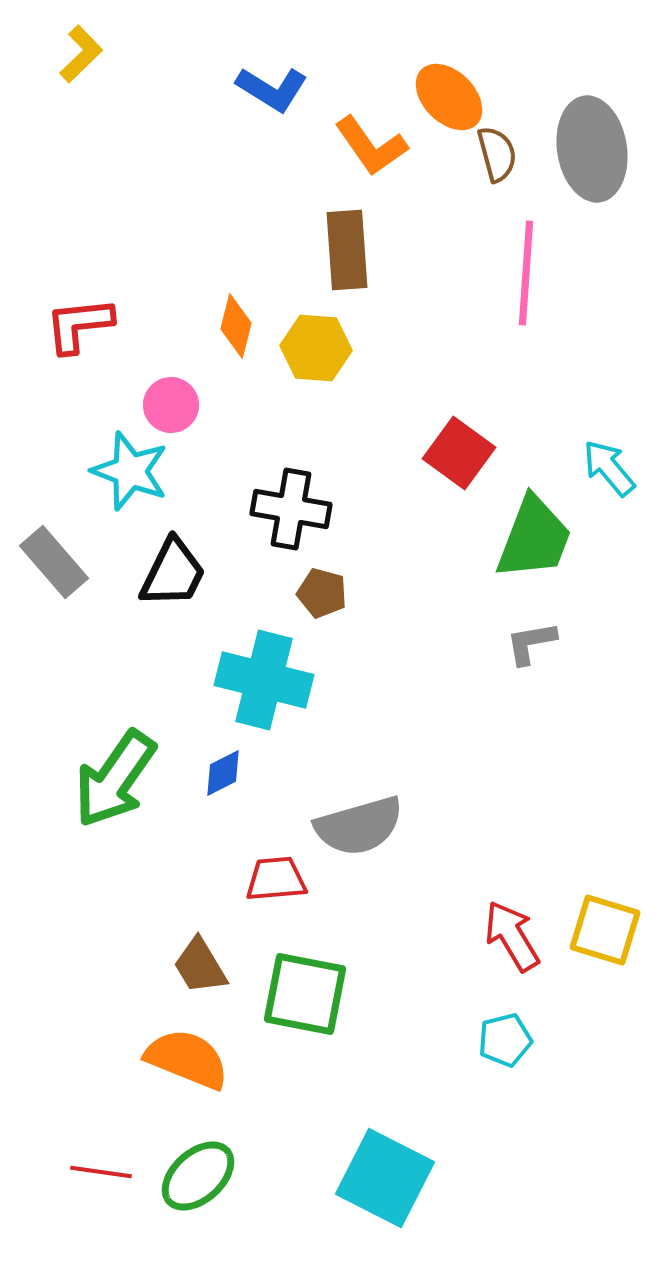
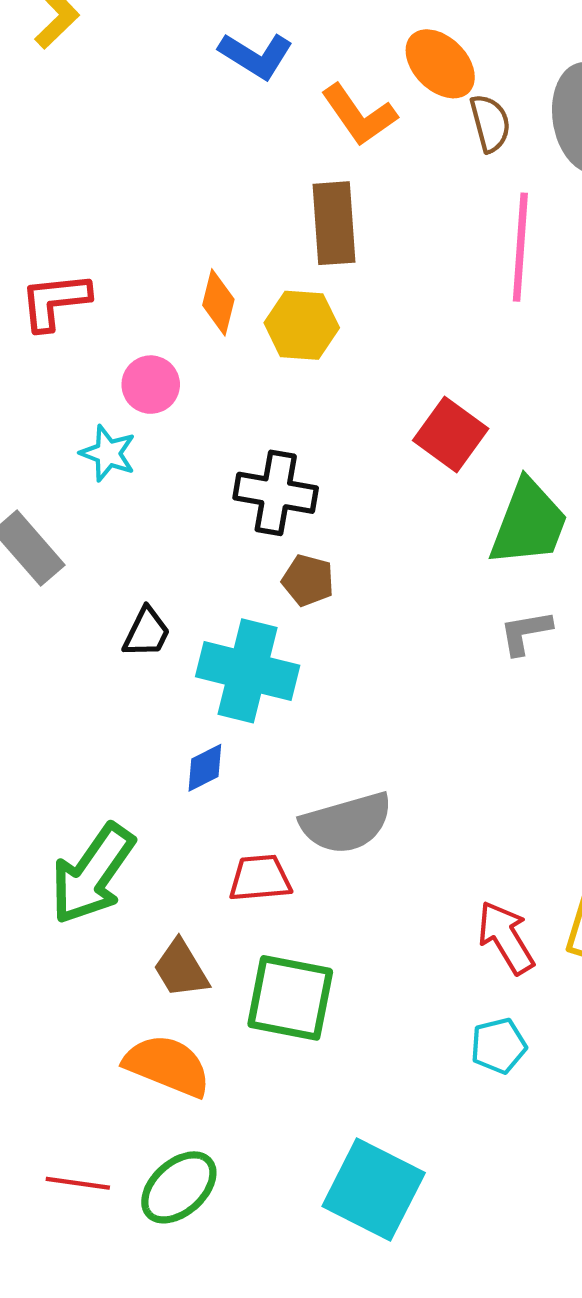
cyan star: (130, 471) -> (108, 453), size x0.7
black trapezoid: (173, 573) -> (147, 632), moved, size x0.7
green arrow: (115, 779) -> (92, 874), moved

